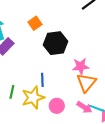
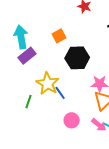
blue line: (42, 80) -> (60, 93), turned -40
yellow star: (33, 98) -> (48, 84), moved, turned -30

